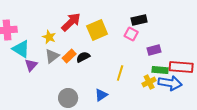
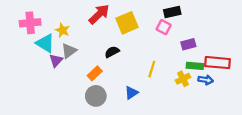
yellow star: (49, 37) -> (62, 30), moved
gray triangle: (52, 56) -> (69, 51), moved
orange rectangle: (69, 56) -> (95, 73), moved
blue arrow: (170, 83) -> (206, 80), size x0.6

